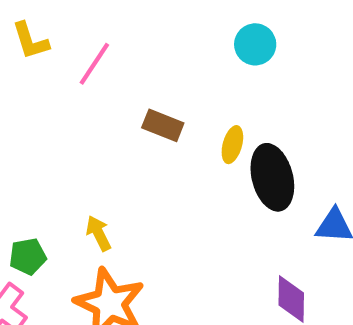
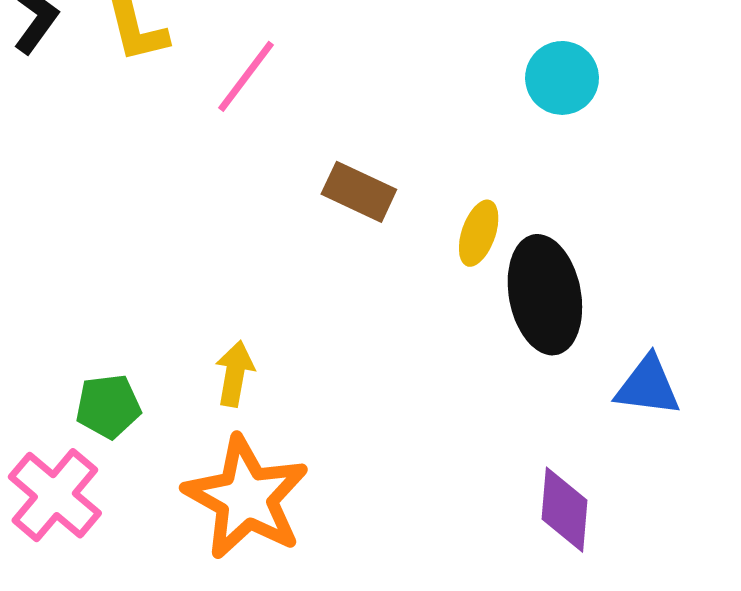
cyan circle: (255, 44) -> (562, 78), moved
yellow arrow: (99, 233) -> (235, 374), turned 33

